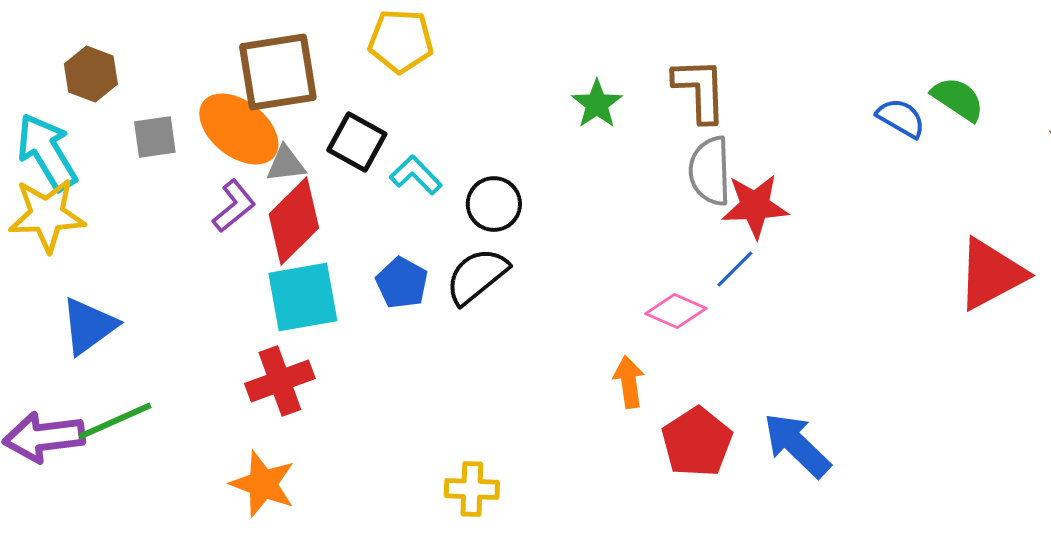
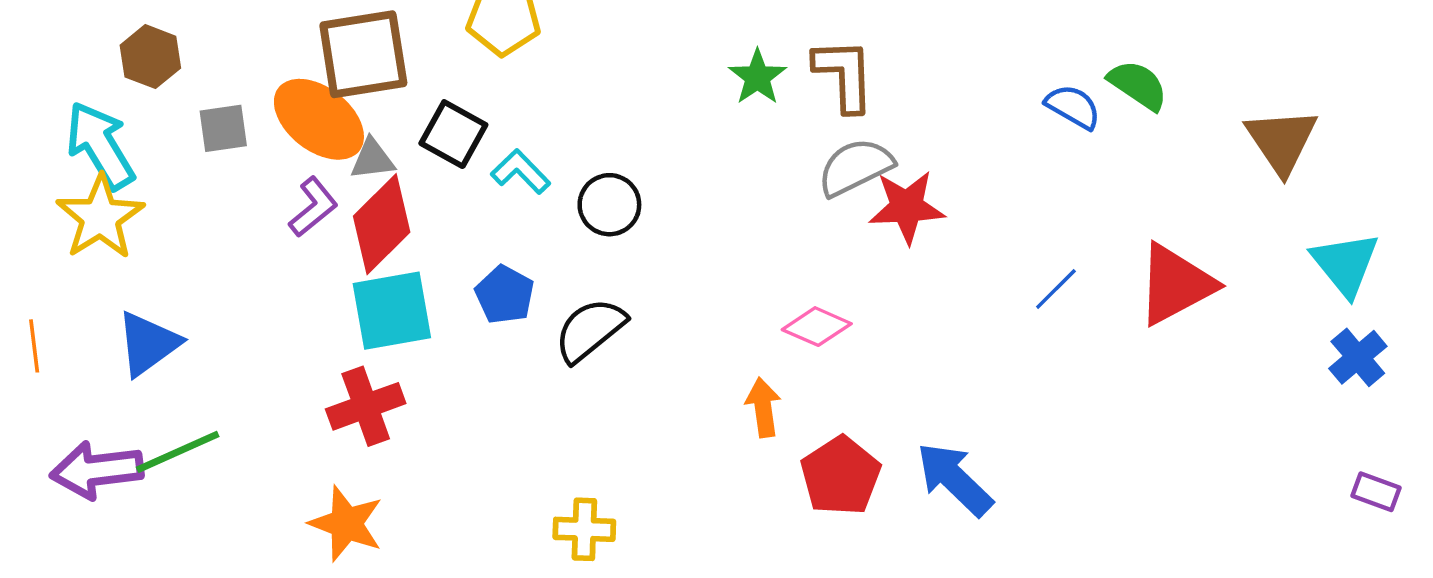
green star: (597, 104) -> (757, 77), moved
gray semicircle: (710, 171) -> (855, 167), turned 66
yellow star: (47, 215) -> (100, 217), turned -30
blue line: (735, 269) -> (1056, 289), moved
black semicircle: (477, 276) -> (590, 330), moved

